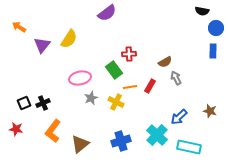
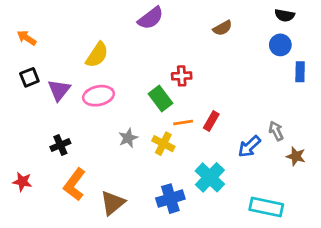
blue circle: (216, 28) -> (280, 45), moved
purple triangle: (42, 45) -> (59, 90), moved
brown semicircle: (165, 62) -> (223, 28), moved
pink ellipse: (80, 78) -> (98, 96), moved
gray arrow: (176, 78) -> (276, 131), moved
black square: (24, 103) -> (29, 77), moved
blue arrow: (179, 117) -> (249, 146), moved
cyan cross: (157, 135) -> (210, 177), moved

